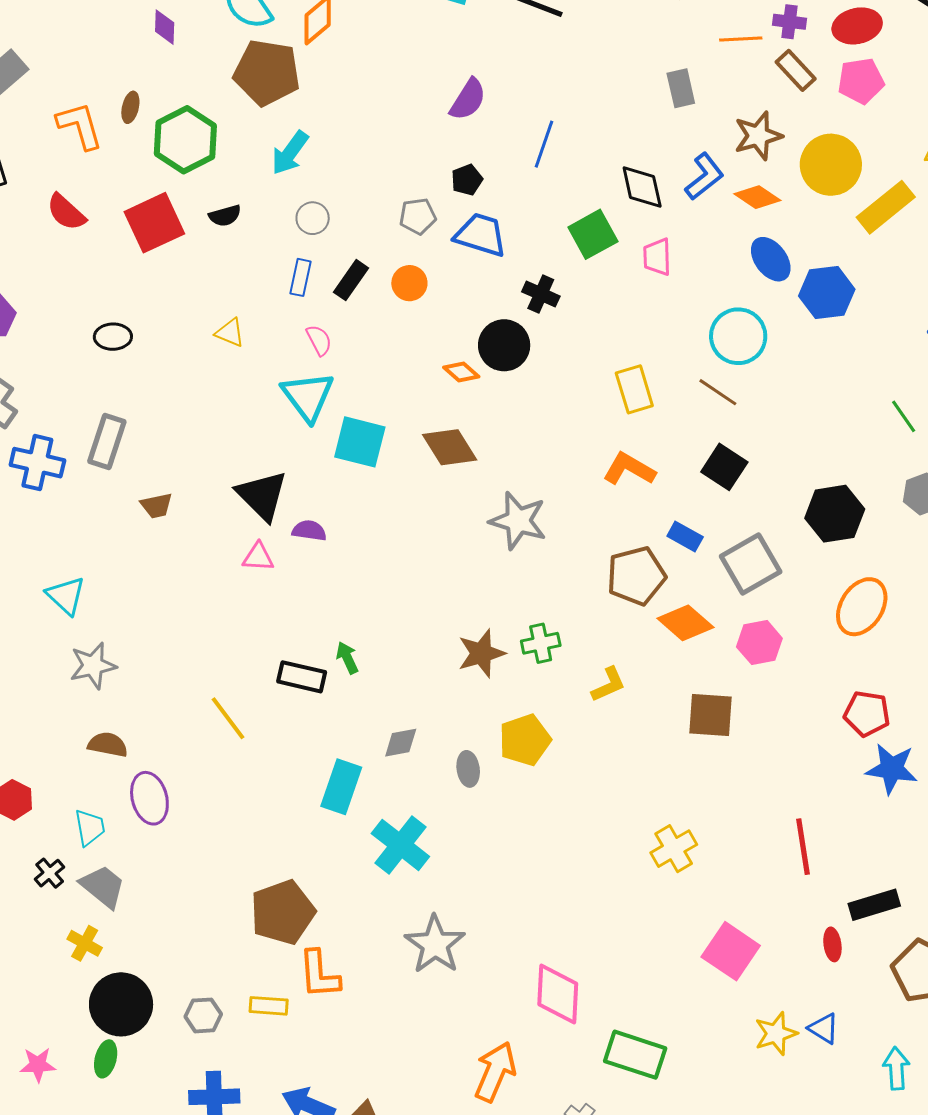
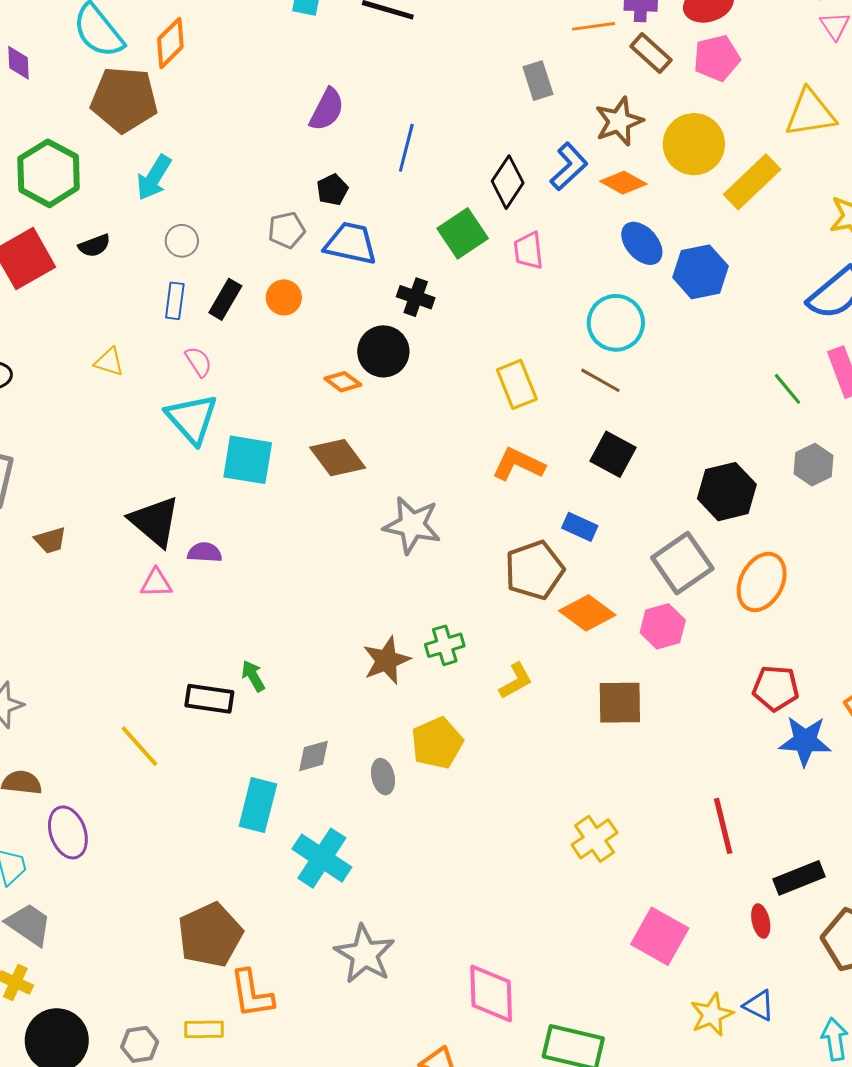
black diamond: (642, 187) -> (508, 182), turned 51
gray square: (751, 564) -> (682, 563), moved

